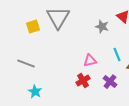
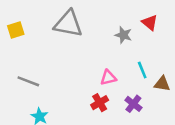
gray triangle: (58, 18) -> (68, 24), turned -50
yellow square: (33, 27) -> (16, 30), moved

